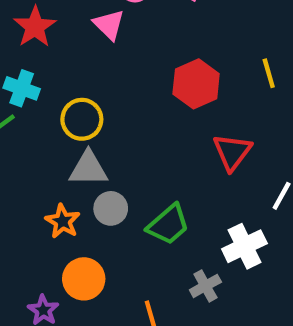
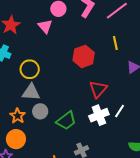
yellow line: (269, 73) -> (115, 43), moved
white cross: (244, 246) -> (99, 115), moved
orange circle: (84, 279) -> (16, 139), moved

